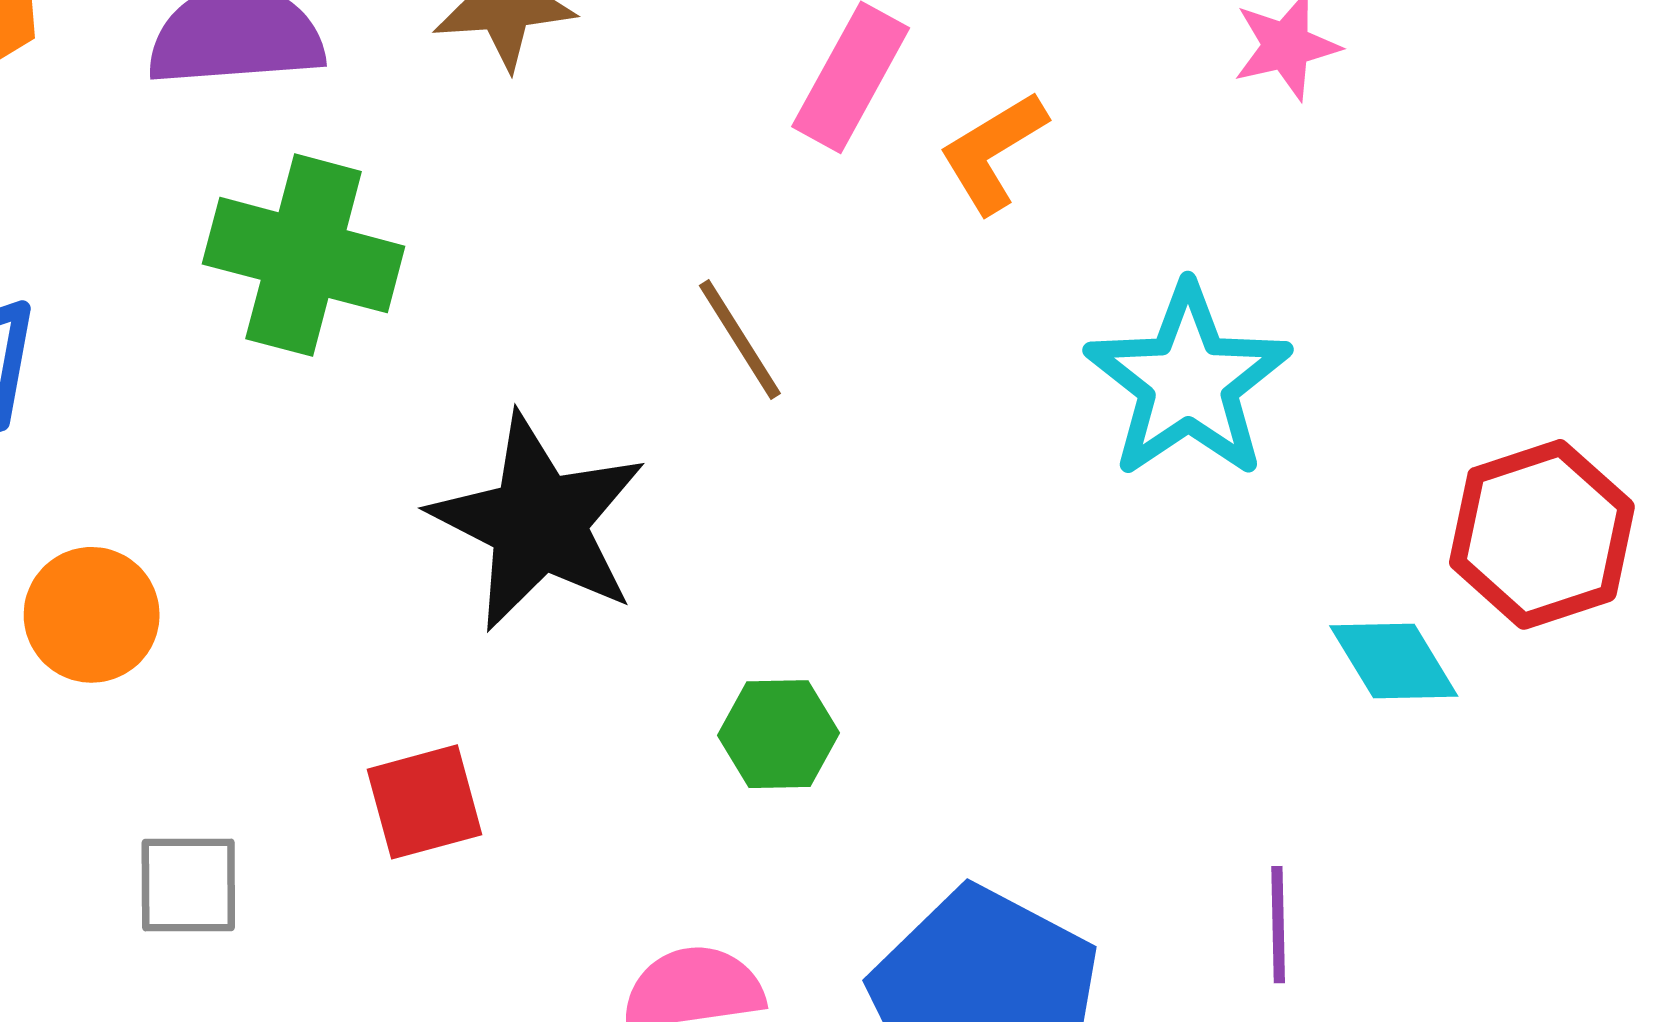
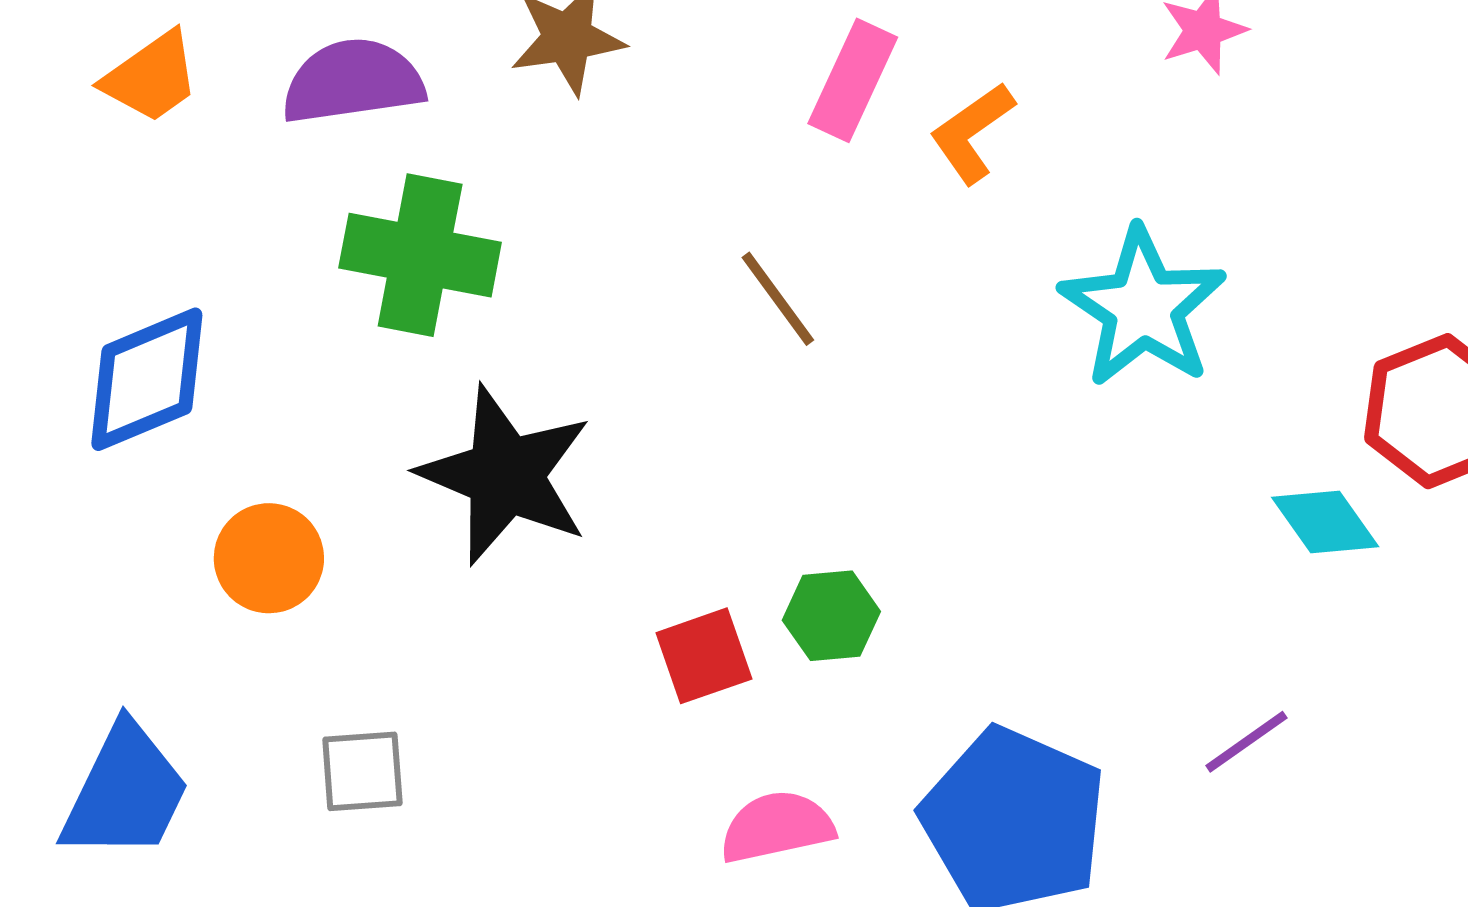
black star: (538, 522) -> (505, 475), moved
red square: (425, 802) -> (704, 656), moved
purple line: (1278, 925) -> (1246, 742), turned 60

